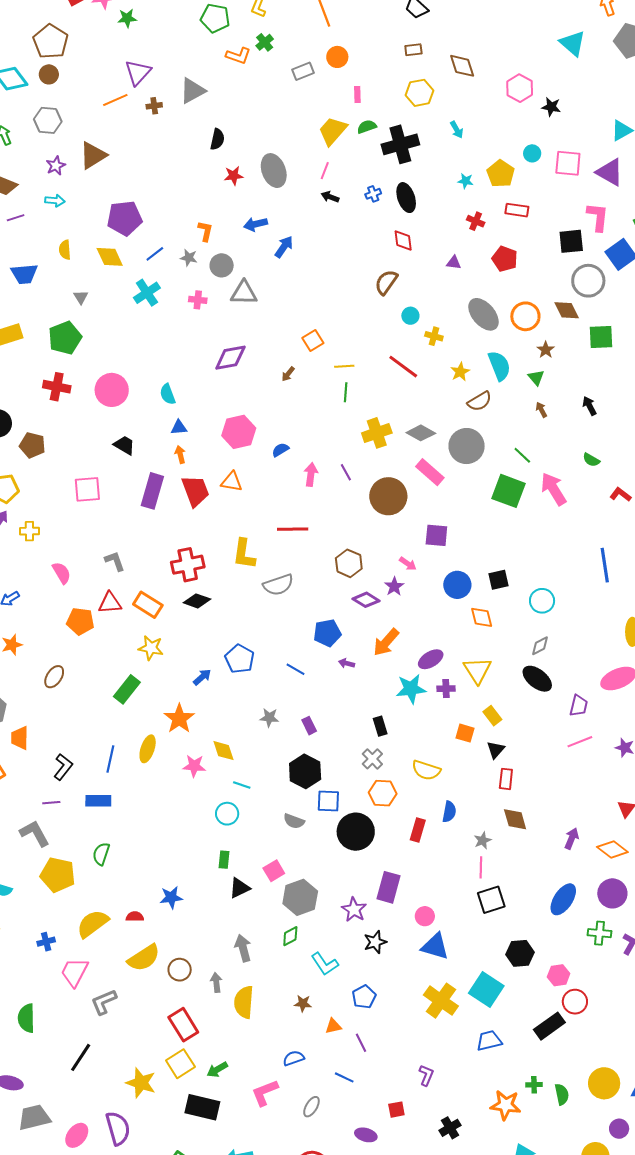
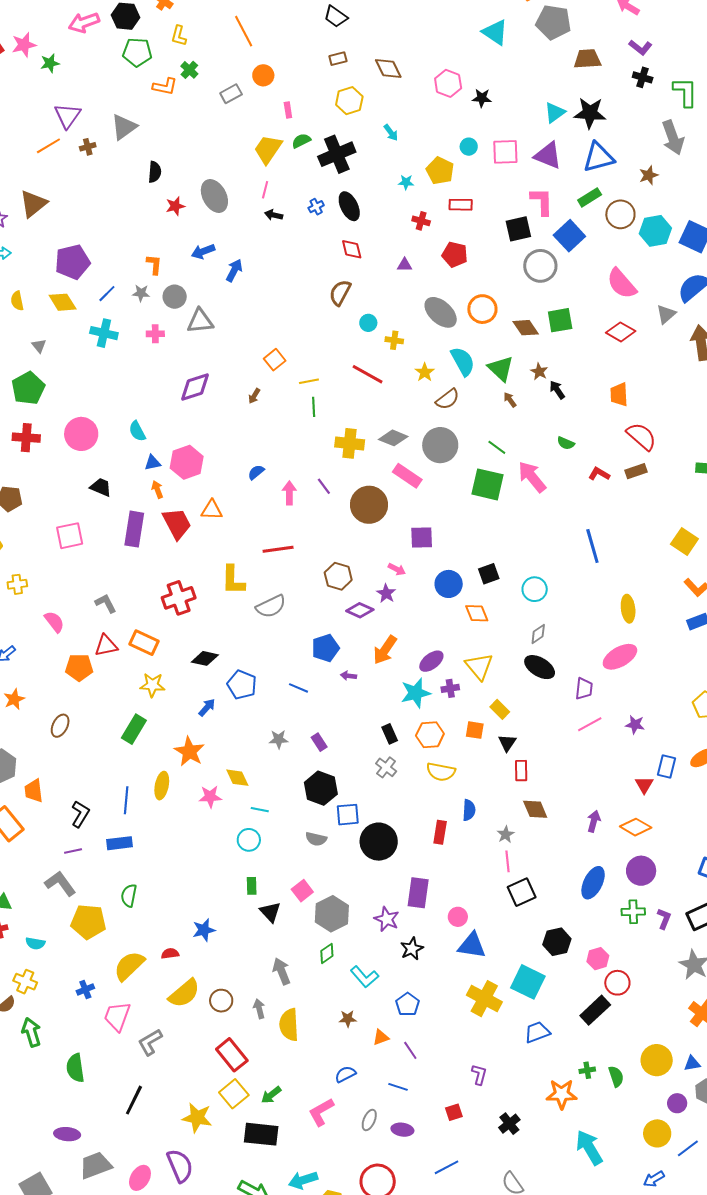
cyan cross: (147, 293) -> (104, 333), turned -36
brown diamond: (567, 310) -> (526, 328), moved
brown star: (546, 350) -> (539, 372), moved
green triangle: (536, 378) -> (501, 368), size x1.6
pink hexagon: (239, 432) -> (187, 462), moved
yellow cross: (377, 433) -> (350, 443), turned 32
black diamond: (197, 601) -> (205, 658), moved
orange hexagon: (383, 793) -> (430, 735), moved
black triangle: (239, 888) -> (270, 912), turned -40
purple ellipse: (366, 1135) -> (402, 1130), moved

